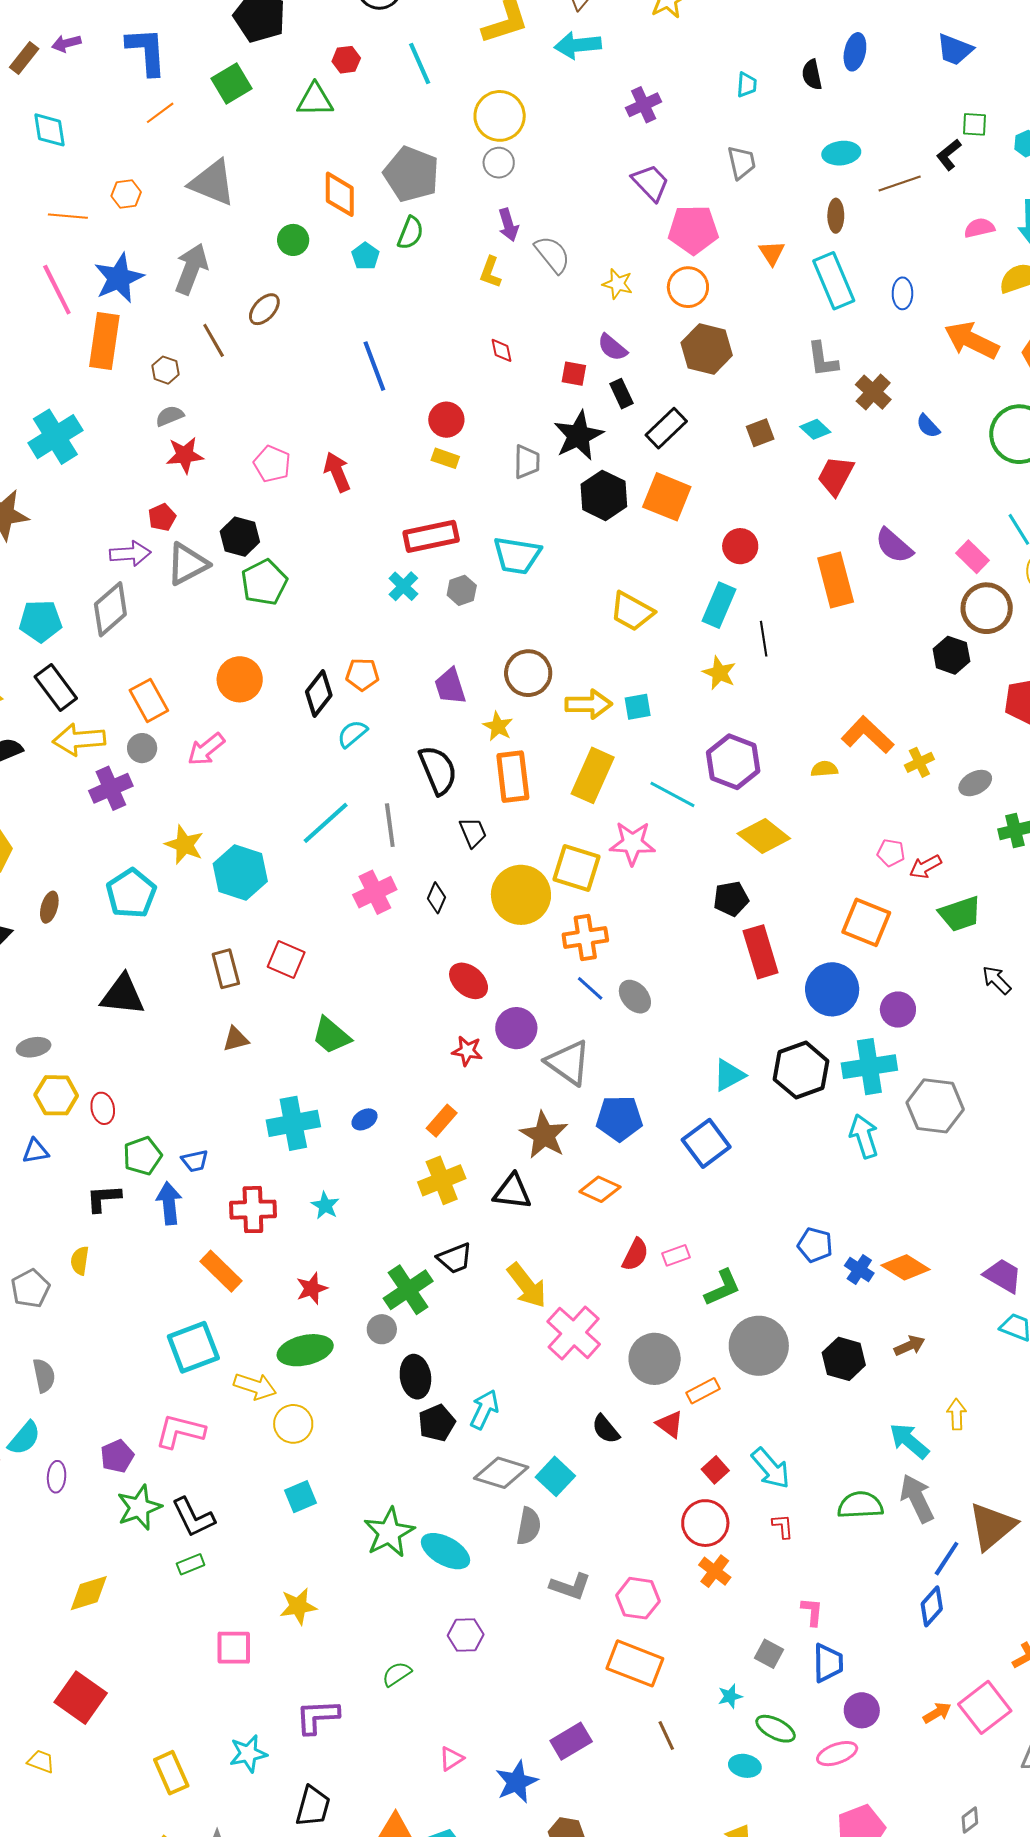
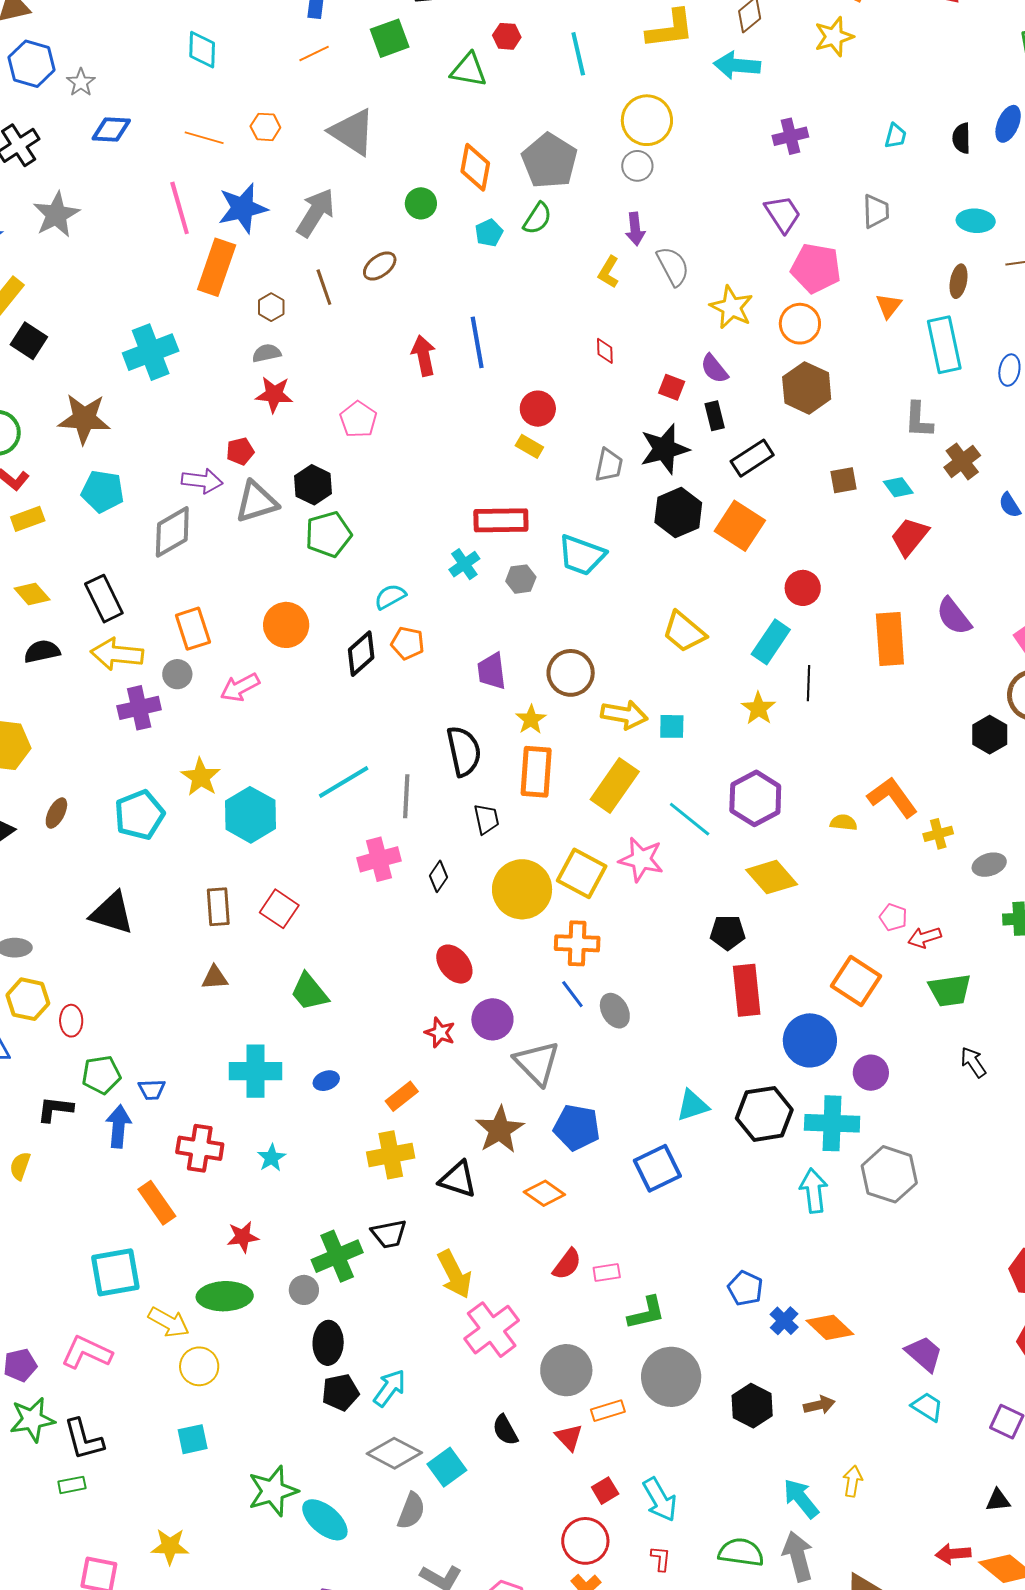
yellow star: (618, 284) -> (731, 307), size x1.4
red arrow: (337, 472) -> (424, 356), moved
cyan pentagon: (40, 621) -> (103, 491), moved
cyan semicircle: (352, 734) -> (390, 597), moved

